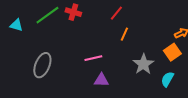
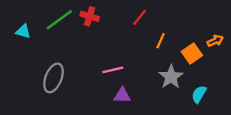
orange line: (124, 34) -> (161, 41), moved
orange square: (172, 52) -> (192, 54), moved

